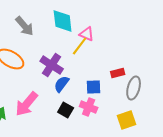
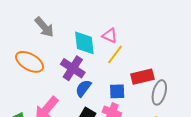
cyan diamond: (63, 21) -> (84, 43), moved
yellow line: (80, 46) -> (115, 54), moved
red rectangle: (118, 73) -> (142, 77), size x1.5

